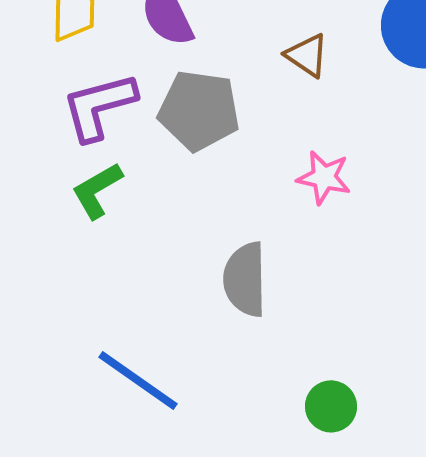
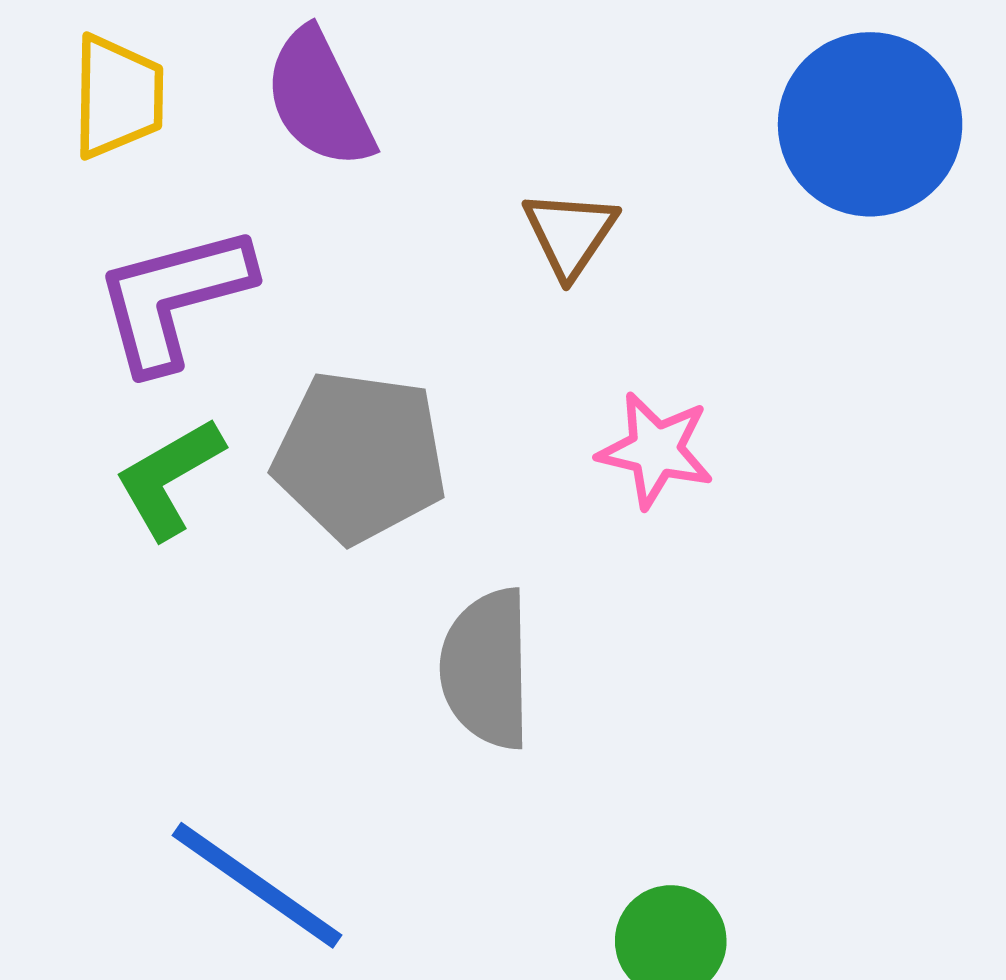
brown triangle: (307, 55) -> (570, 234), moved, turned 30
gray pentagon: (199, 110) -> (360, 457), moved

